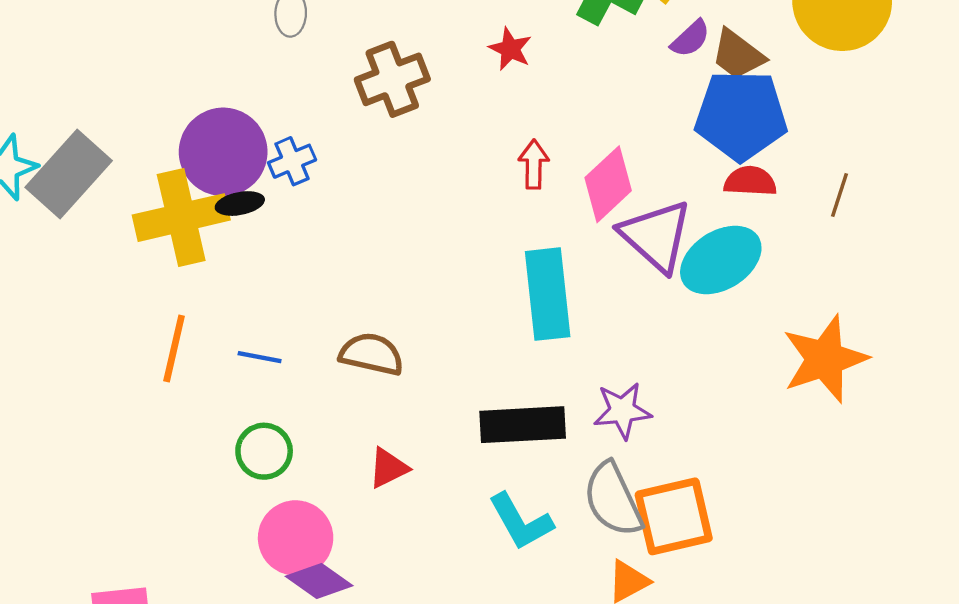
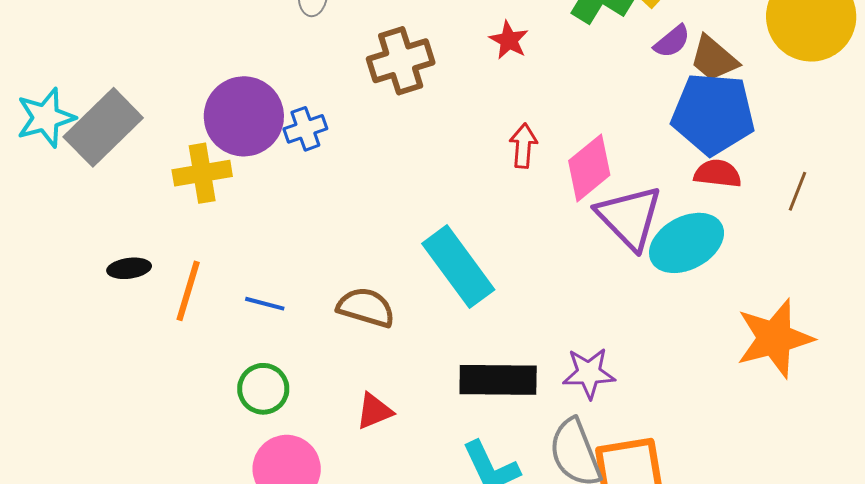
black ellipse: (240, 204) -> (129, 268), moved
yellow cross: (181, 218) -> (202, 173), size x0.7
cyan rectangle: (548, 294) -> (458, 267), moved, turned -34

